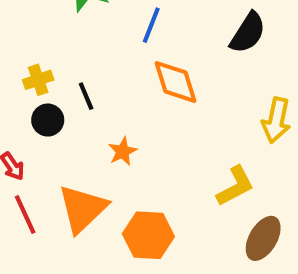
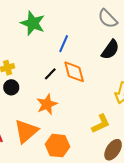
black line: (86, 96) -> (50, 74), moved, turned 64
orange star: (123, 151) -> (47, 104), size x1.5

